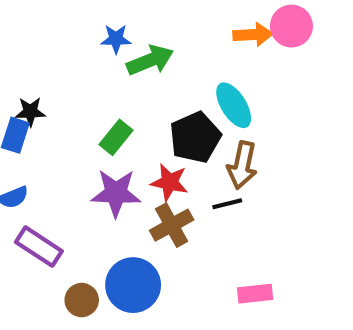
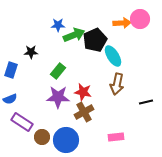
black star: (30, 112) -> (31, 52), moved
black pentagon: (195, 137) -> (95, 40), moved
black line: (227, 204) -> (146, 102), moved
pink rectangle: (255, 294) -> (116, 137), moved
brown circle: (82, 300) -> (42, 137), moved

